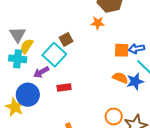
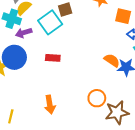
orange square: (122, 50) -> (123, 16), moved
purple arrow: (41, 72) -> (24, 33), moved

